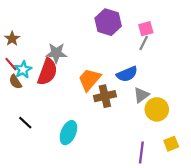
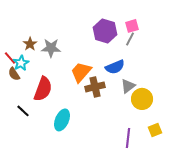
purple hexagon: (108, 22) -> (105, 31), moved
brown star: (12, 39) -> (30, 44), moved
red semicircle: (47, 72) -> (43, 89), moved

